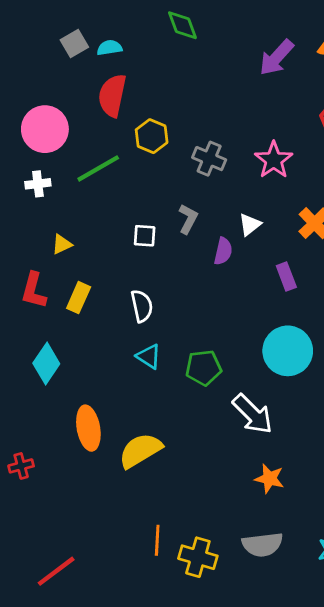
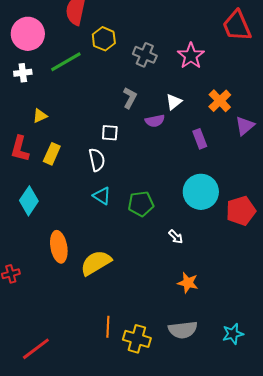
white square: (145, 236) -> (110, 133), moved
purple semicircle: (223, 251) -> (155, 121), turned 66
white arrow: (253, 414) -> (176, 237), size x0.5

